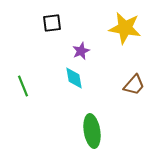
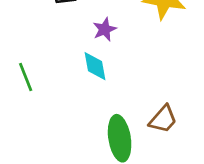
brown trapezoid: (134, 85) -> (163, 119), moved

